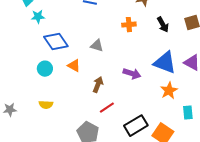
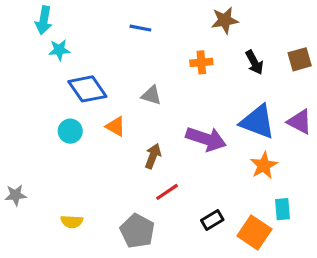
purple arrow: (132, 74) -> (206, 139), size x1.4
yellow semicircle: (46, 105) -> (72, 222), moved
cyan rectangle: (188, 113) -> (282, 209), moved
black rectangle: (136, 126) -> (212, 220), size x0.6

